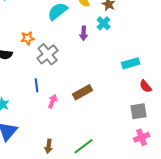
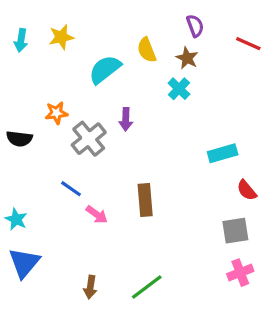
purple arrow: (84, 33) -> (126, 119), moved
blue line: (37, 85) -> (71, 189), turned -48
brown rectangle: (83, 92) -> (145, 200), turned -66
pink arrow: (53, 101) -> (97, 214), turned 104

